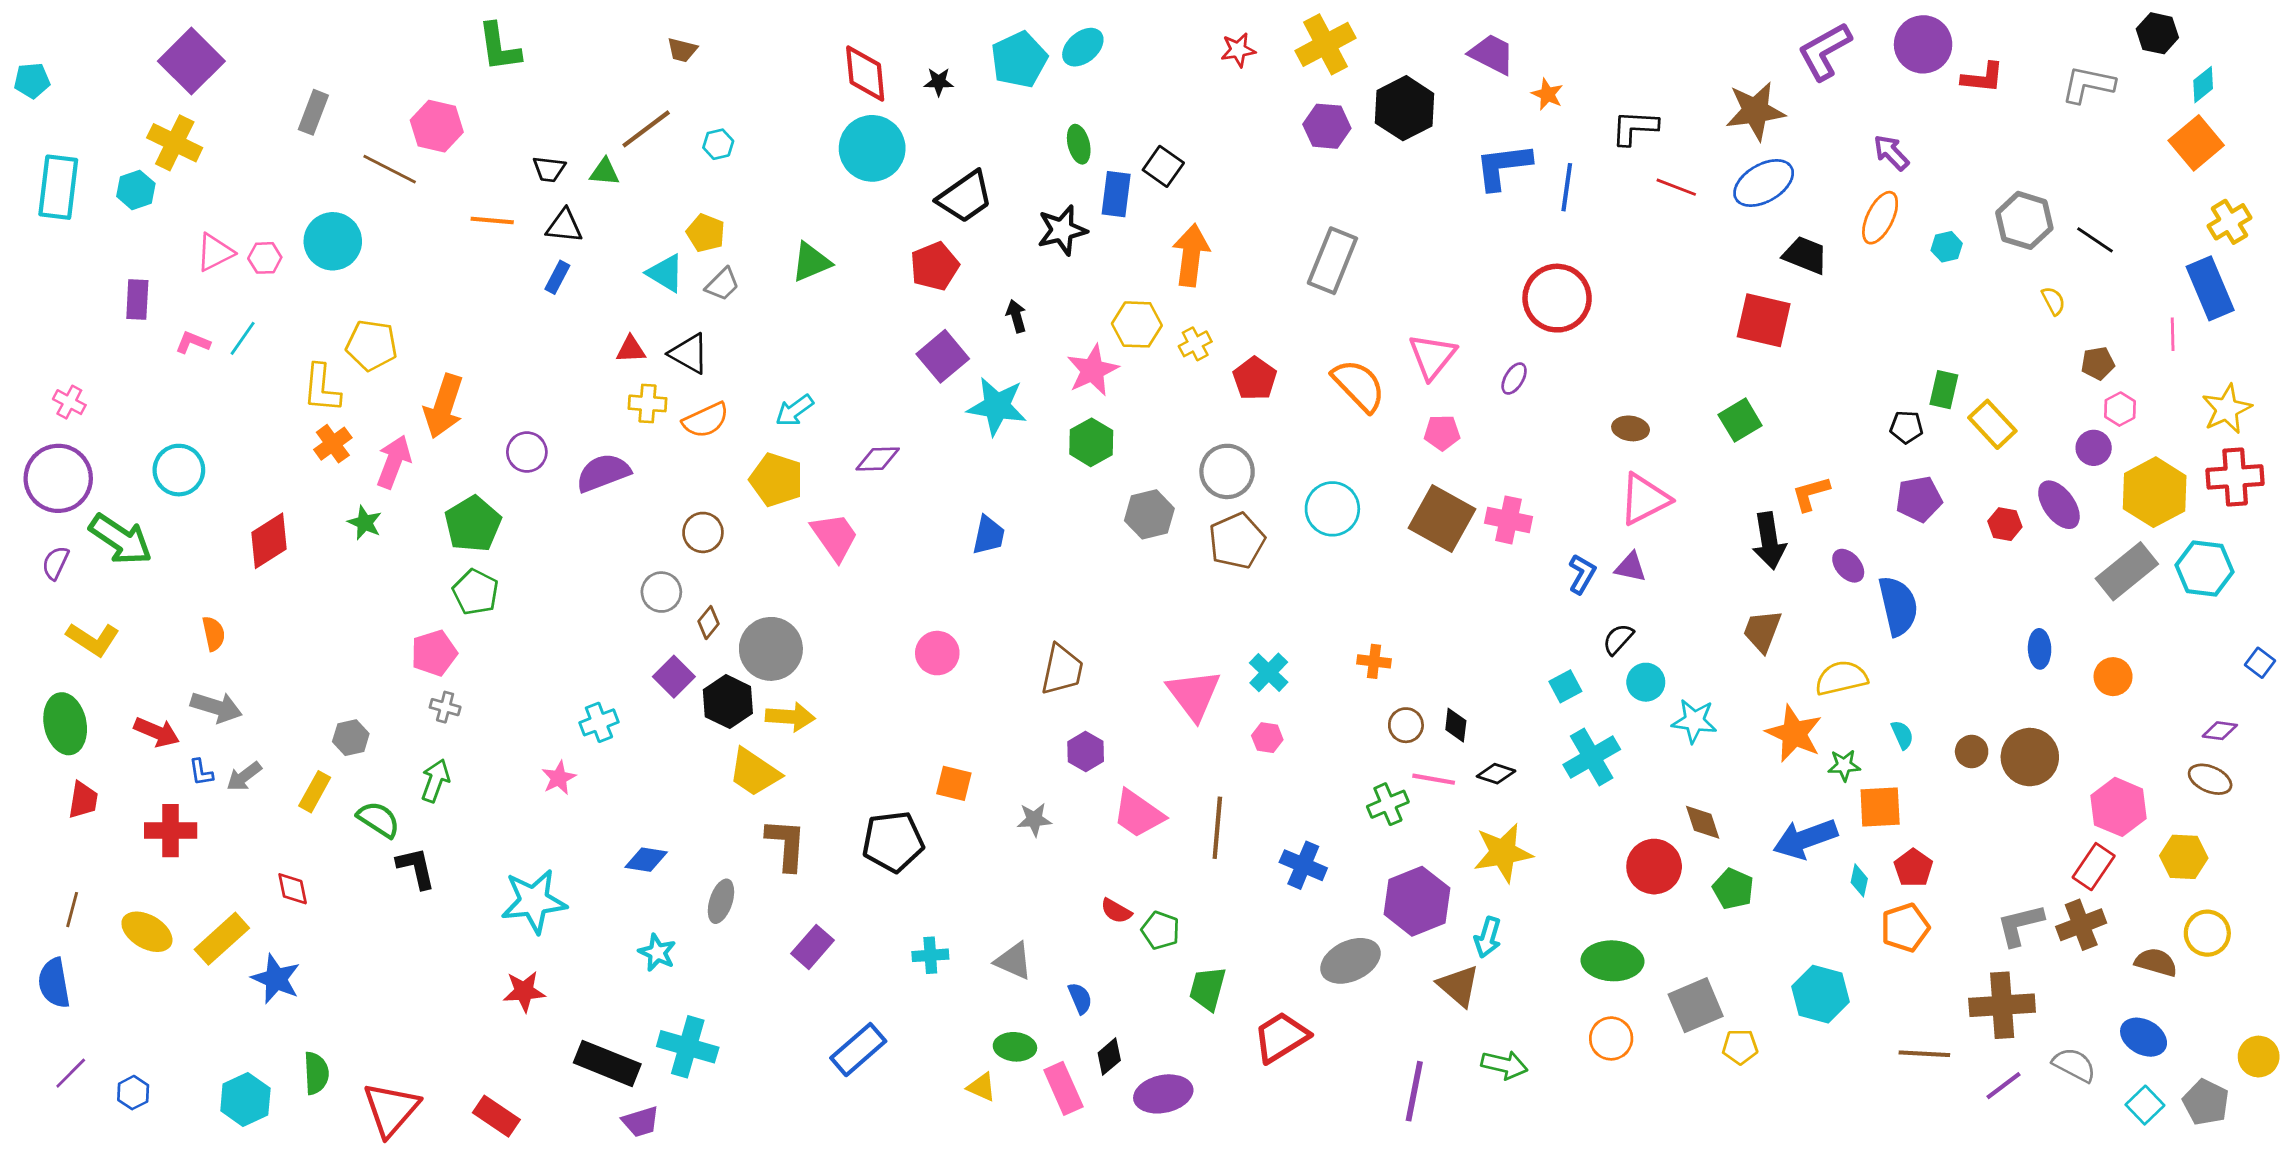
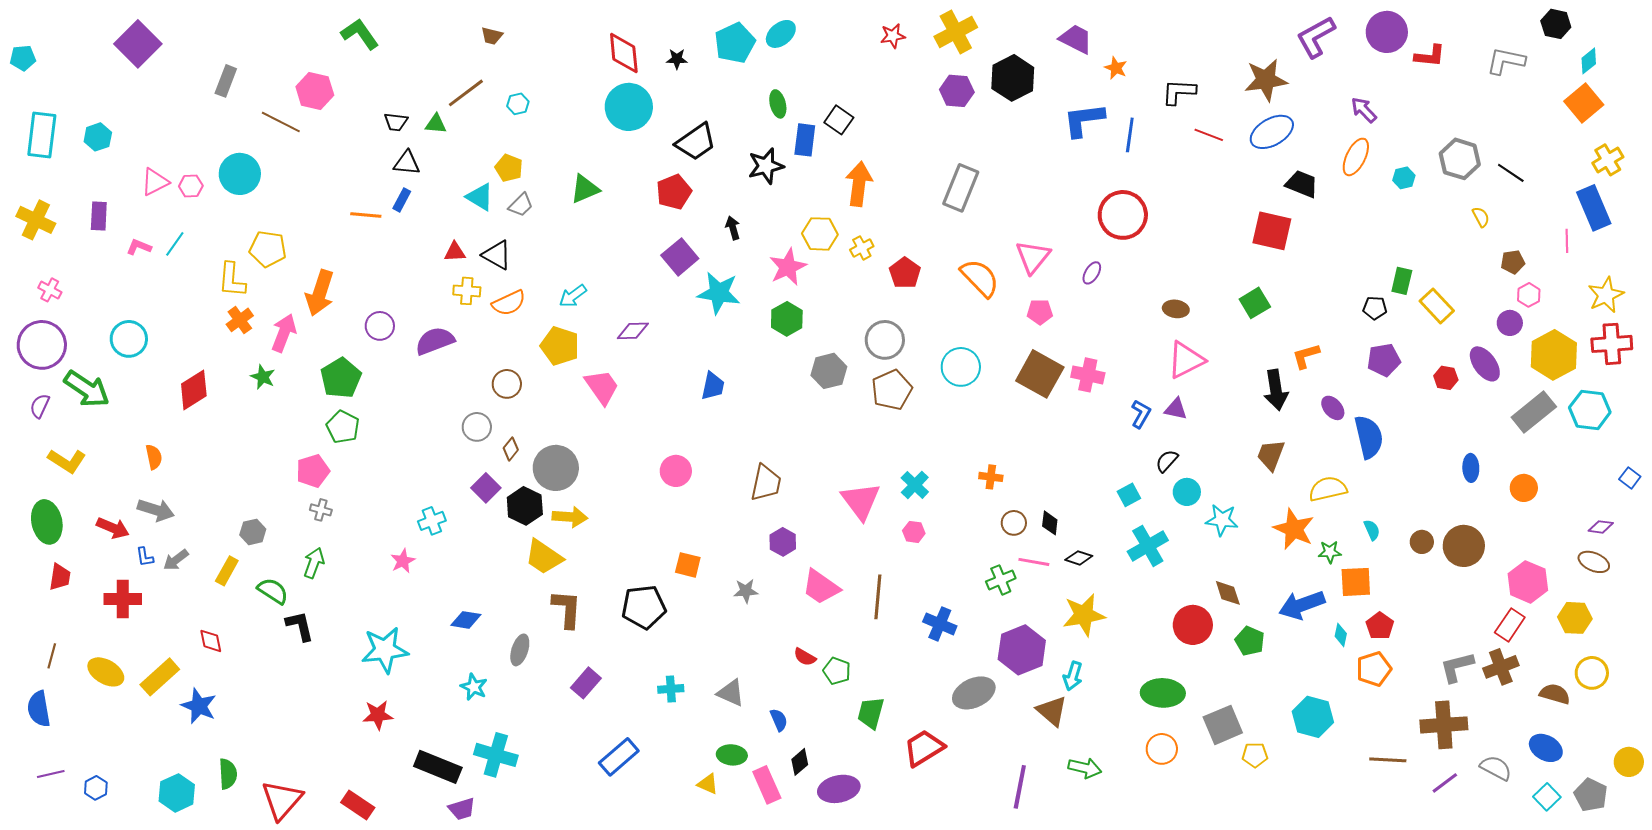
green L-shape: (499, 47) -> (360, 34), turned 153
yellow cross: (175, 143) -> (36, 220), moved
orange line: (492, 220) -> (366, 215), moved
purple line: (71, 1073) -> (51, 774), turned 32

